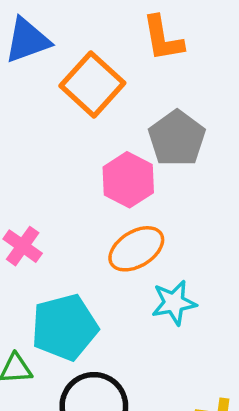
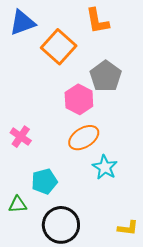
cyan star: (174, 303) -> (105, 167), turned -30
cyan pentagon: (65, 327) -> (44, 181), size x0.7

